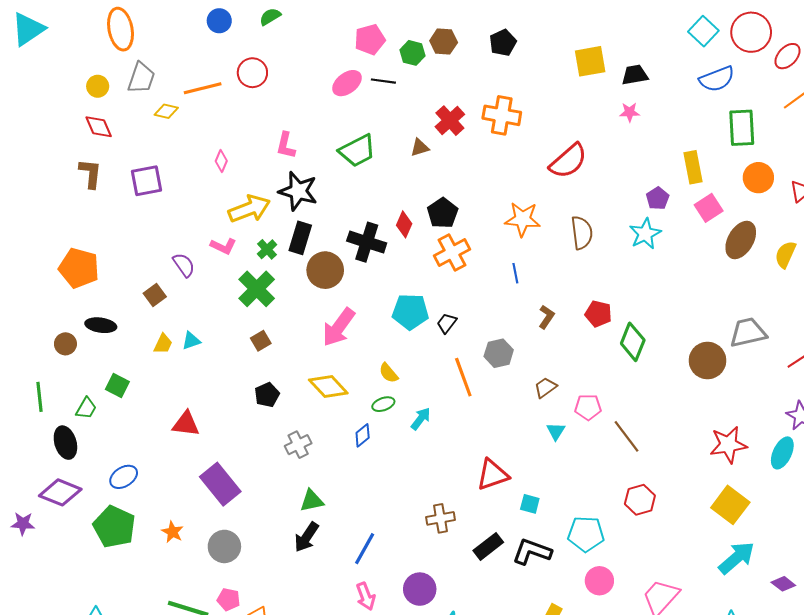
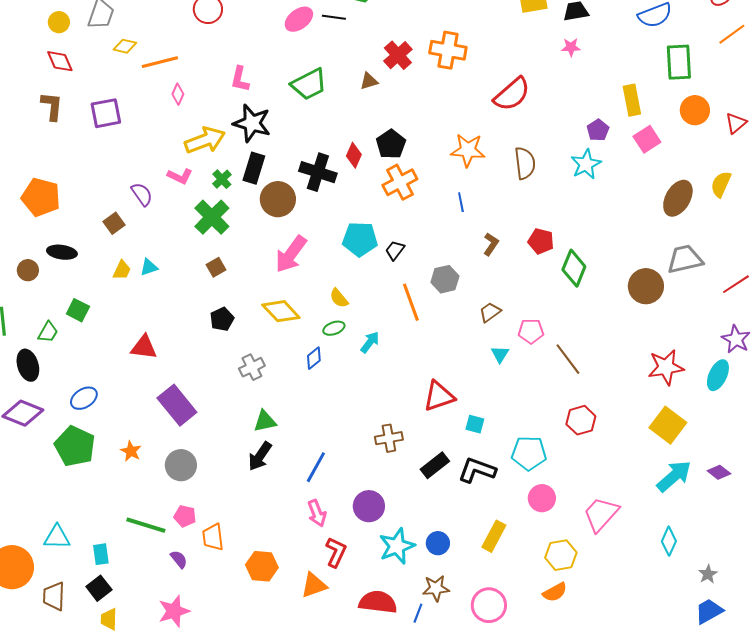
orange line: (203, 88) -> (160, 62), moved
brown ellipse: (741, 240) -> (678, 198), moved
purple diamond: (783, 584) -> (719, 472), moved

